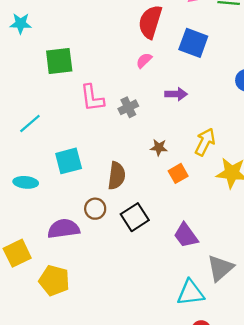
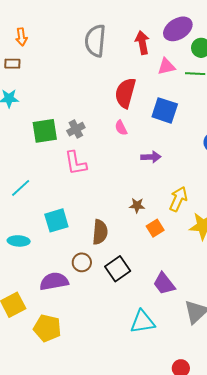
pink semicircle: (144, 60) -> (121, 128), turned -70
gray cross: (128, 107) -> (76, 129), moved
cyan triangle: (191, 293) -> (143, 322), moved

